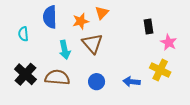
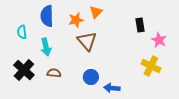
cyan arrow: (65, 50) -> (46, 47), moved
brown semicircle: (57, 77) -> (54, 73), size x0.6
blue arrow: (132, 82) -> (112, 88), moved

